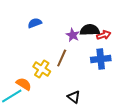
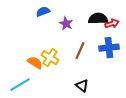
purple star: (73, 35) -> (66, 24), moved
brown line: (62, 58) -> (80, 51), moved
orange semicircle: (24, 84) -> (35, 63), moved

